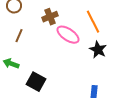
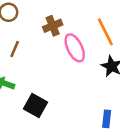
pink ellipse: (68, 35) -> (75, 48), turned 30

